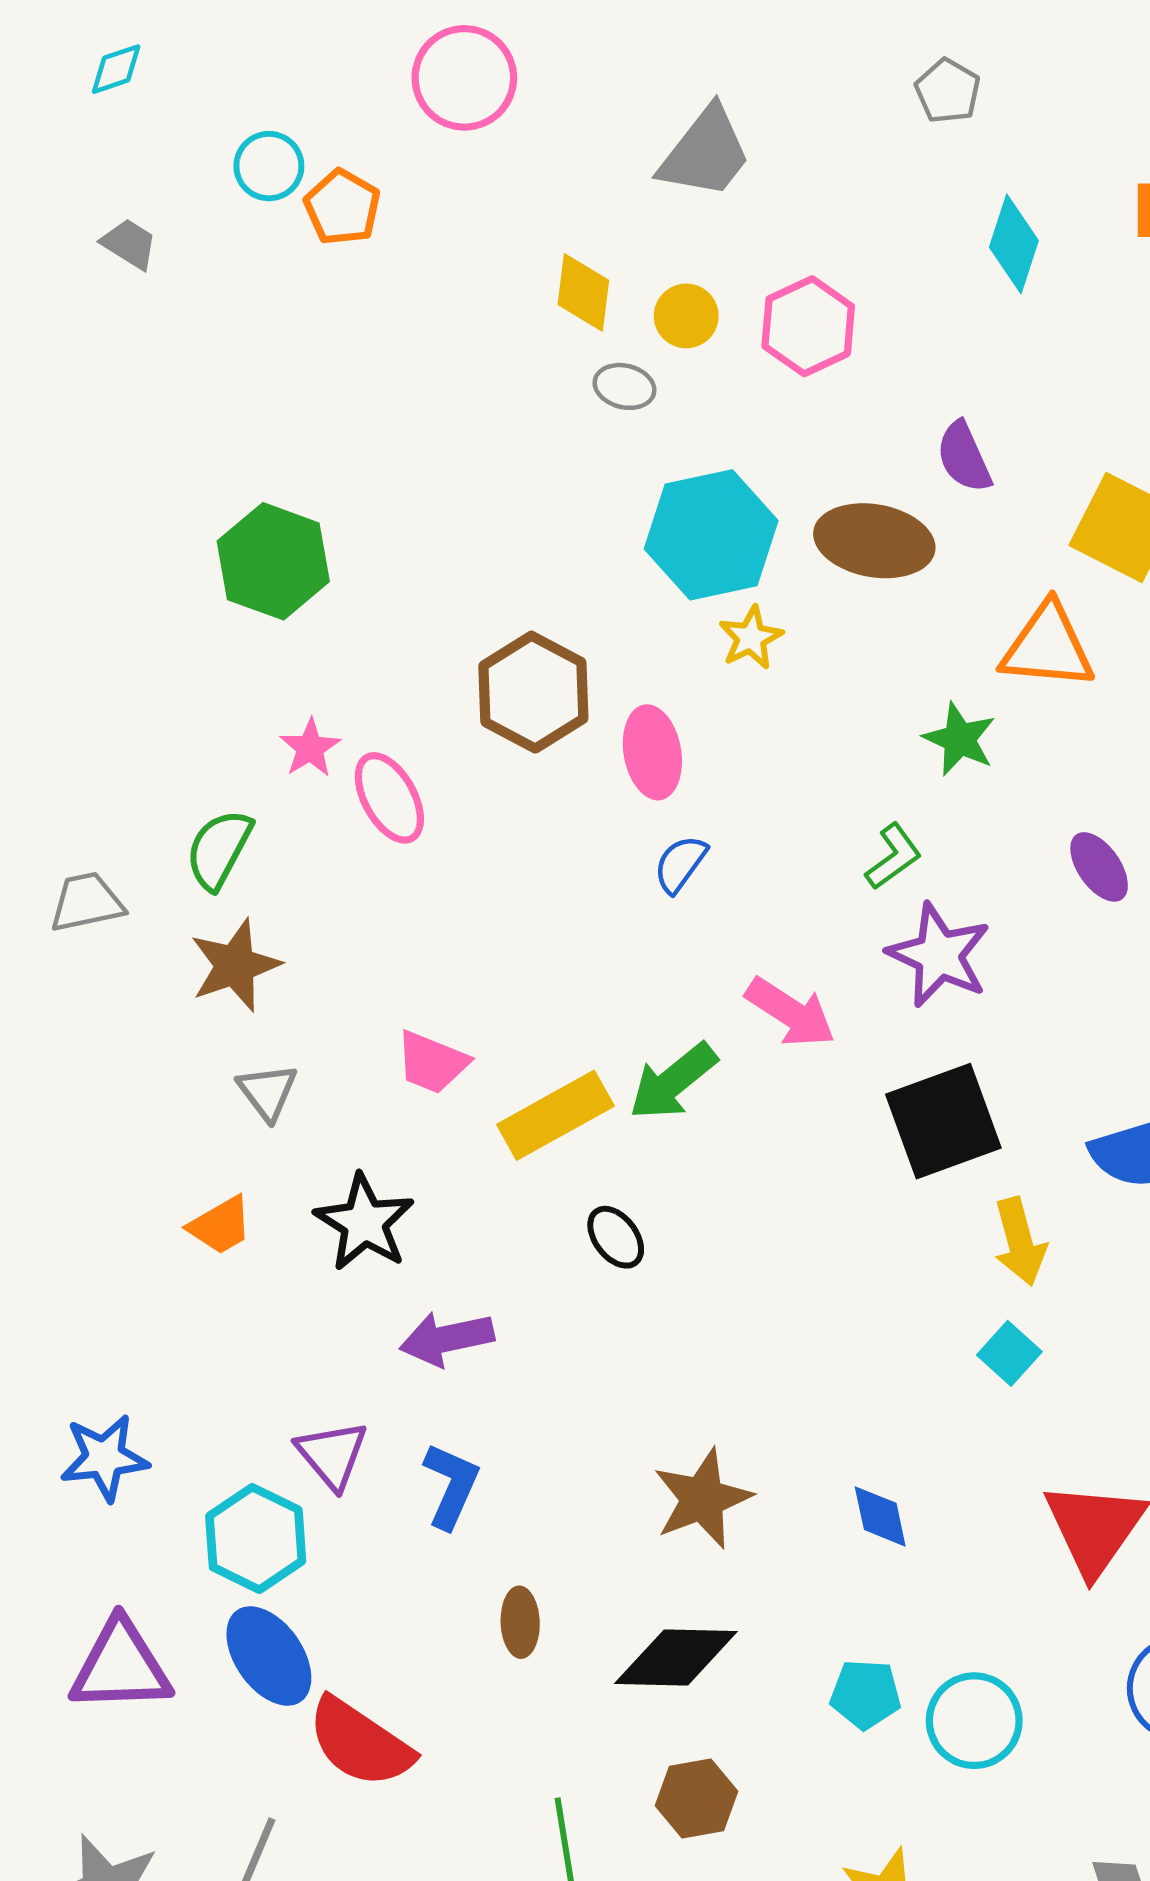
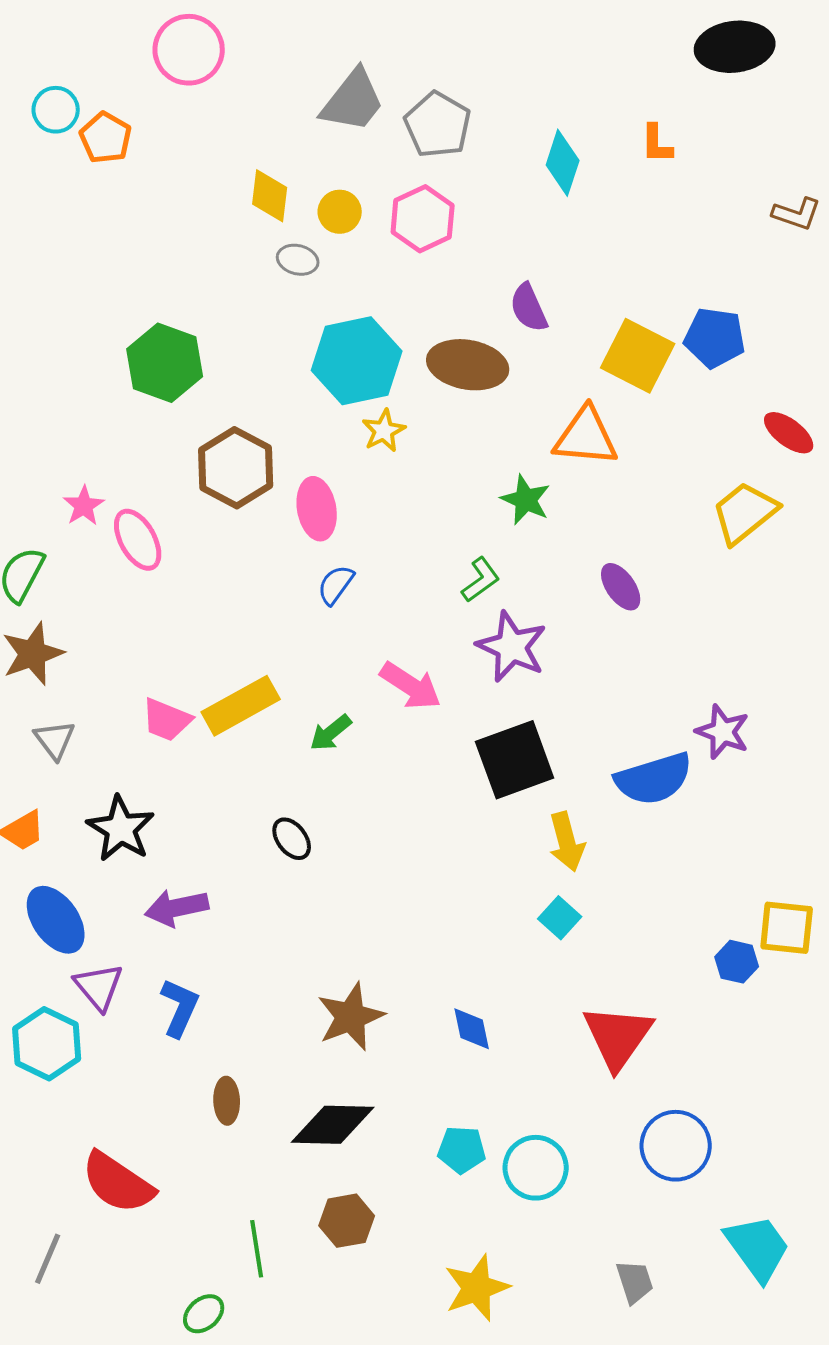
gray pentagon: (948, 91) -> (438, 125), moved, size x1.5
green hexagon: (273, 561) -> (165, 363), moved
green arrow: (673, 1081) -> (331, 733), size x0.7
yellow rectangle: (555, 1115) -> (241, 706), moved
blue ellipse: (269, 1656) -> (56, 920), moved

